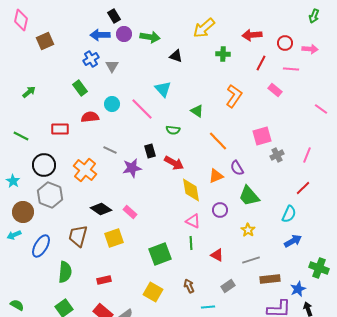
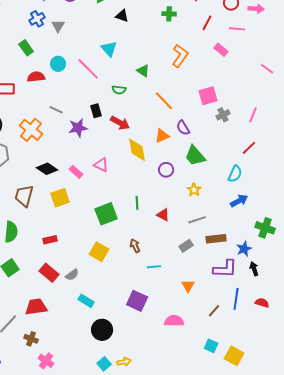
pink triangle: (193, 221) -> (101, 165), moved
gray rectangle: (228, 286) -> (186, 246), moved

